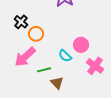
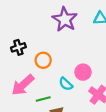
black cross: (21, 22) -> (18, 47), turned 32
orange circle: (36, 34) -> (43, 60), moved

